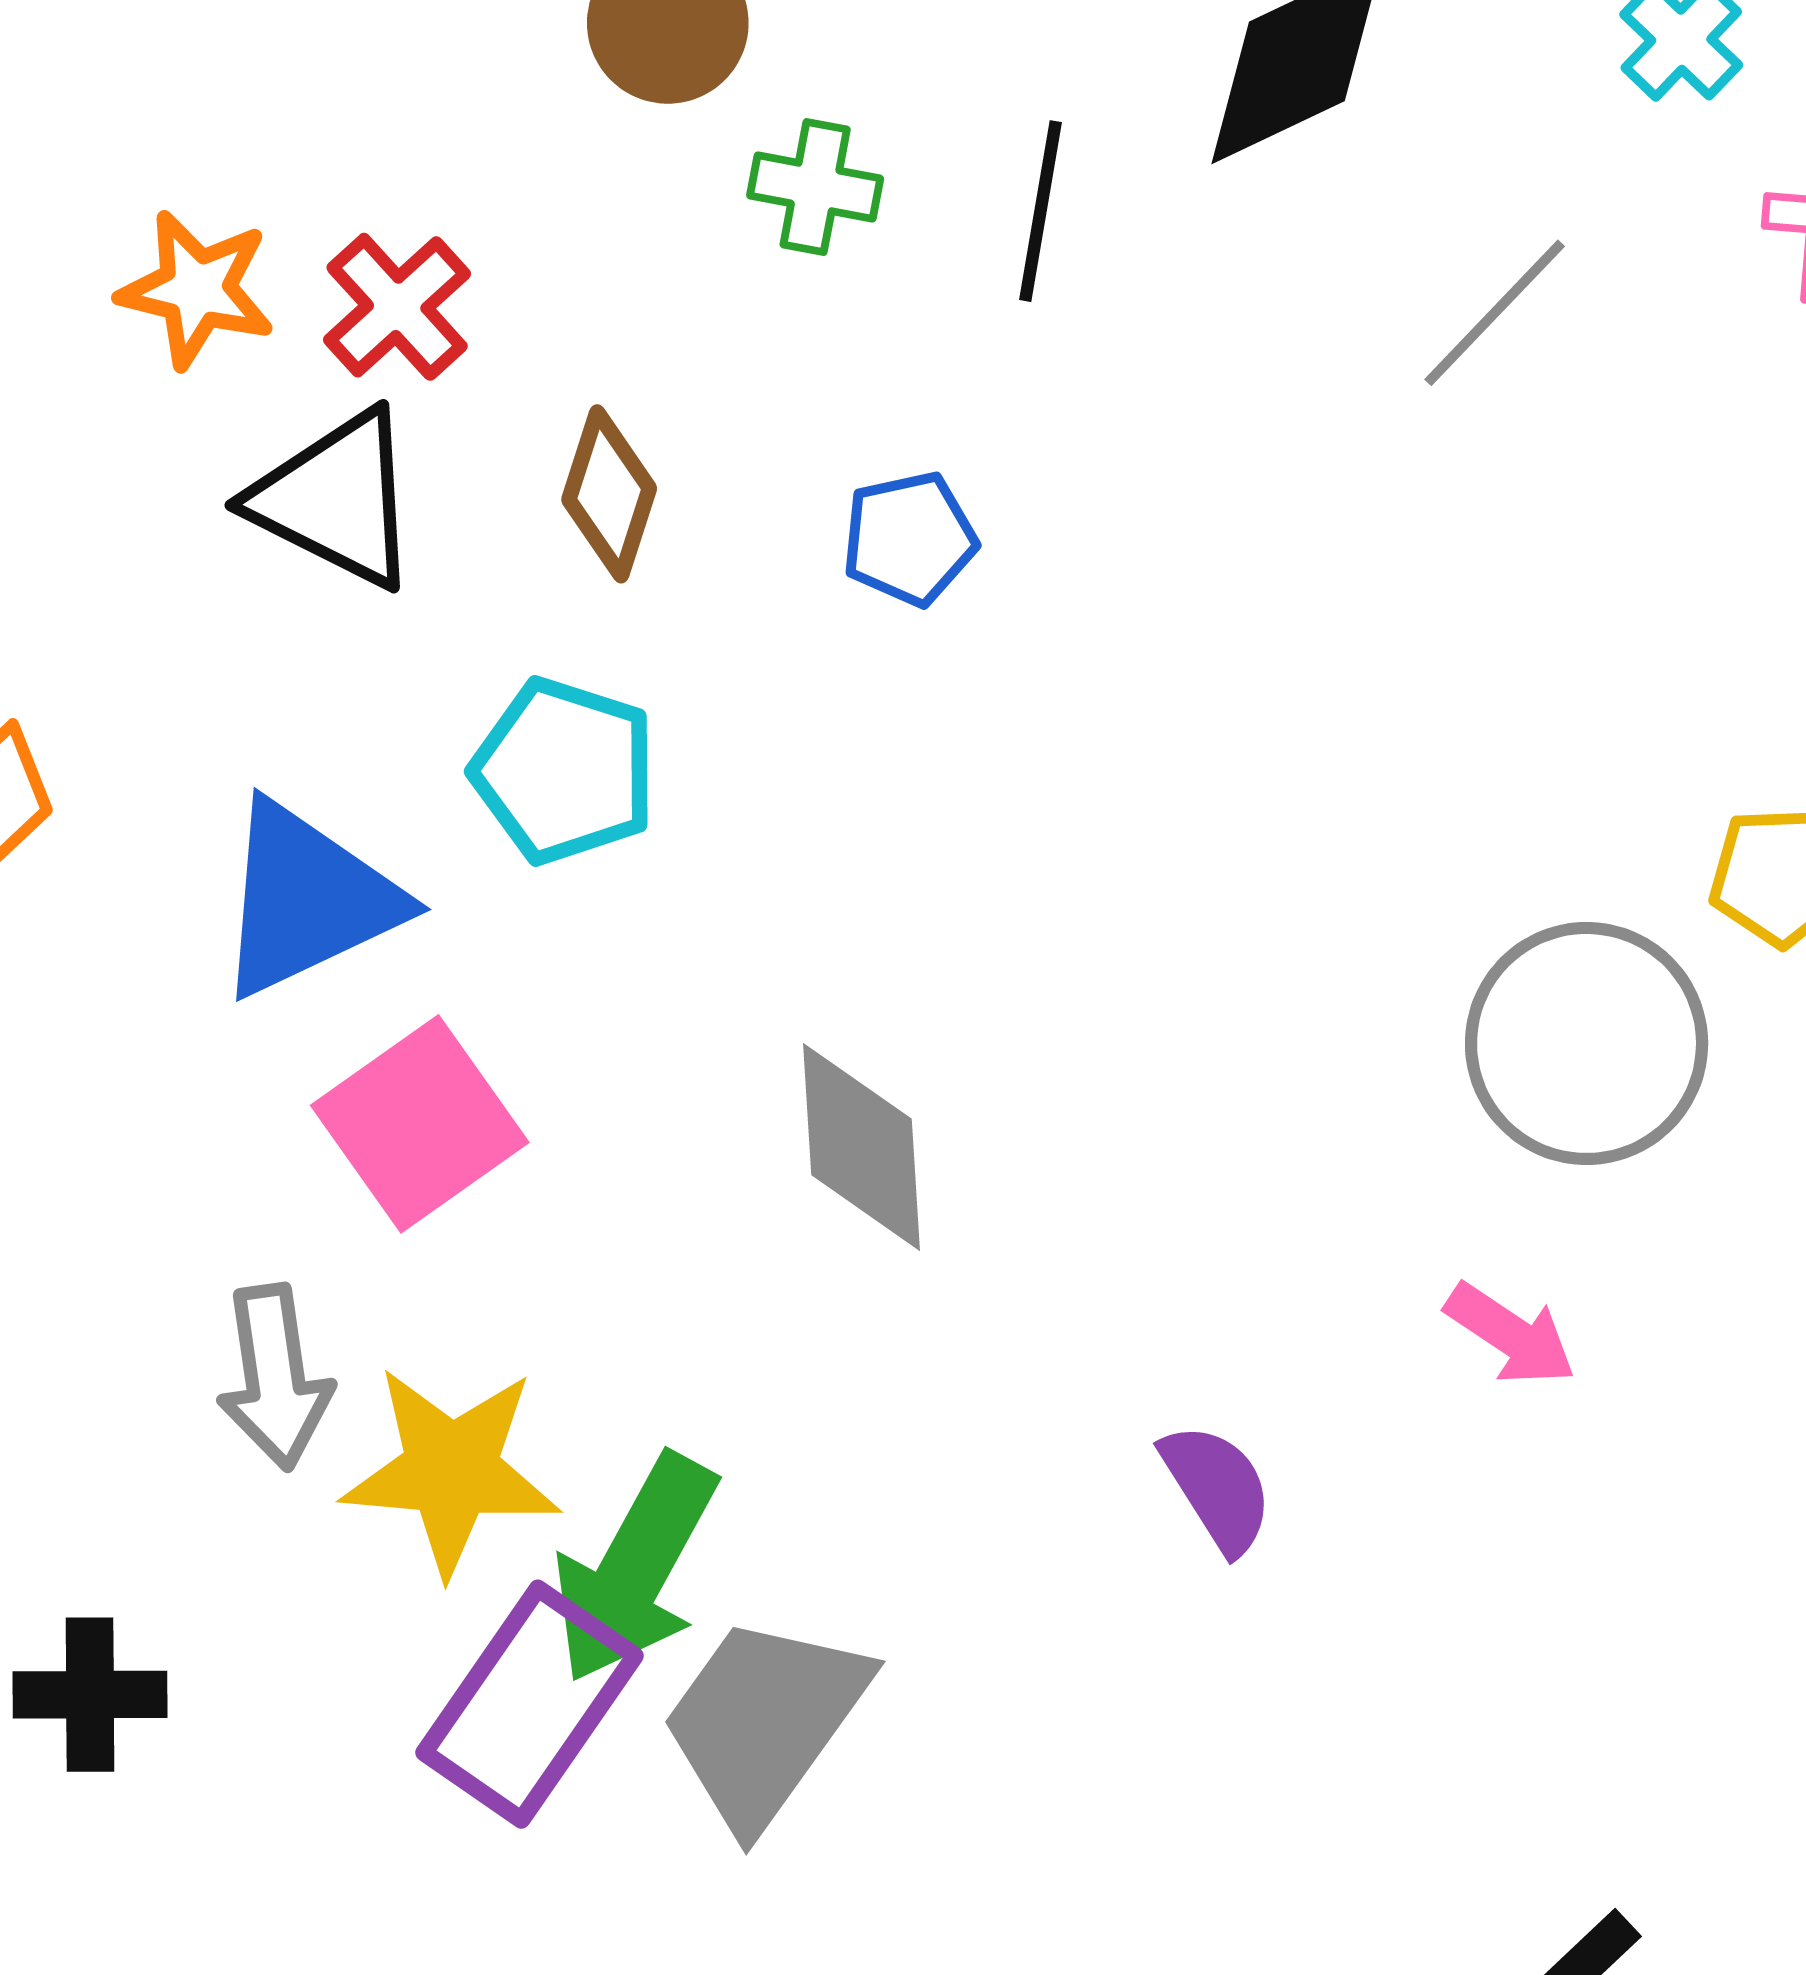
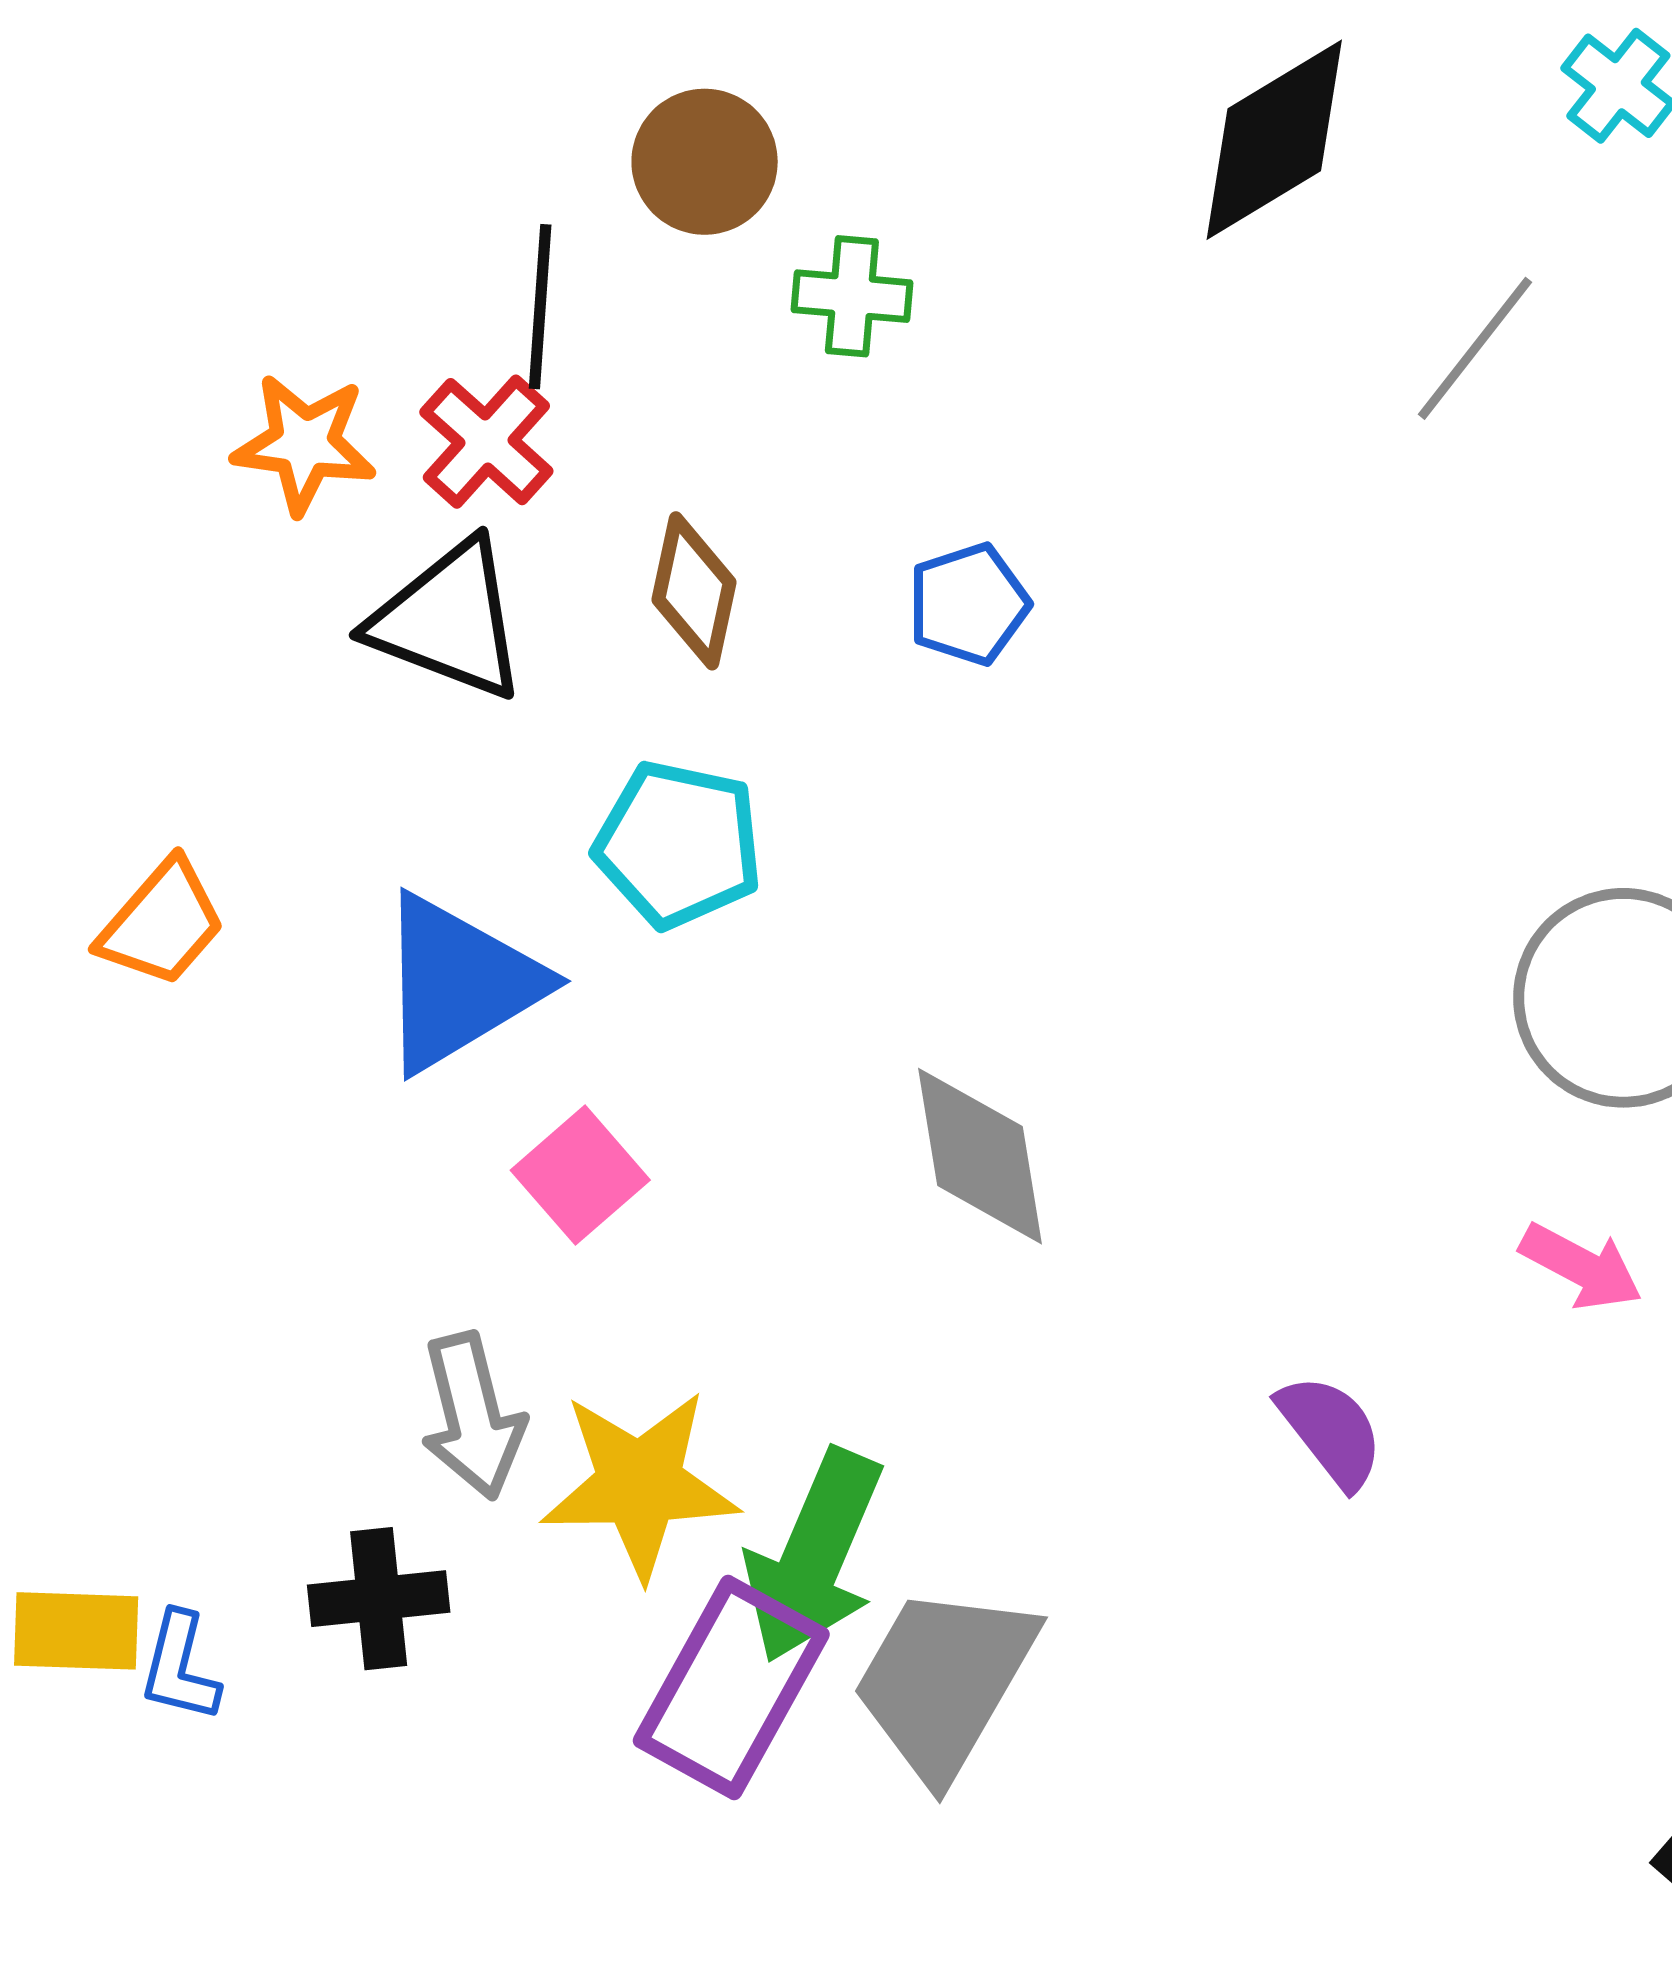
black line: (1040, 211) -> (540, 307), moved
pink square: (420, 1124) -> (580, 1175), size x0.7
black cross: (90, 1695) -> (379, 1599), moved

